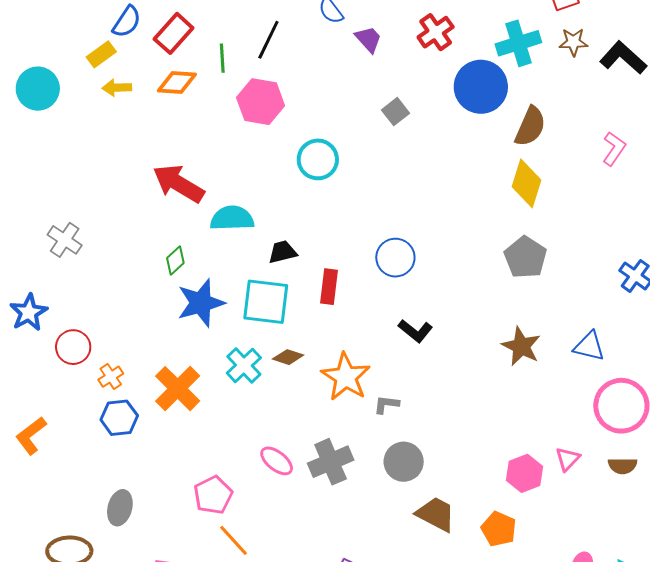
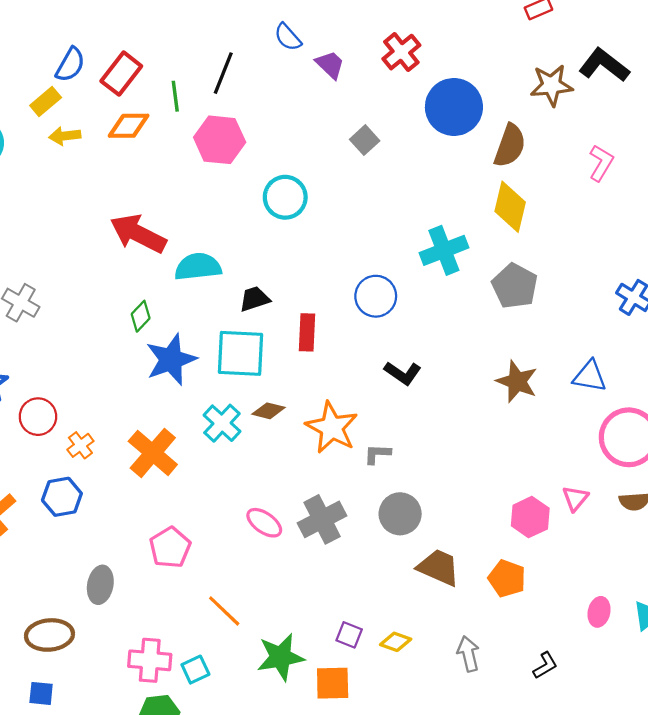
brown star: (573, 42) -> (551, 85), moved, size x1.4
cyan cross: (518, 43) -> (444, 250), moved
blue hexagon: (119, 418) -> (62, 497), moved
pink pentagon: (213, 495) -> (170, 547), moved

